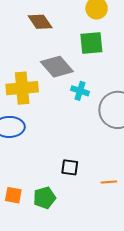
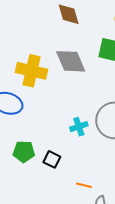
cyan cross: (80, 91) -> (79, 127), moved, turned 36
green pentagon: (44, 198) -> (24, 152), moved

